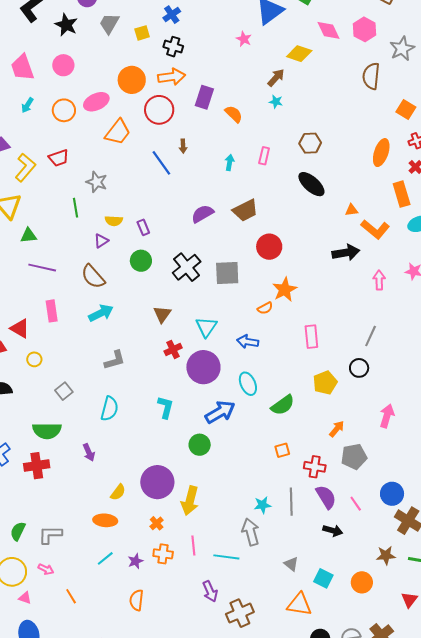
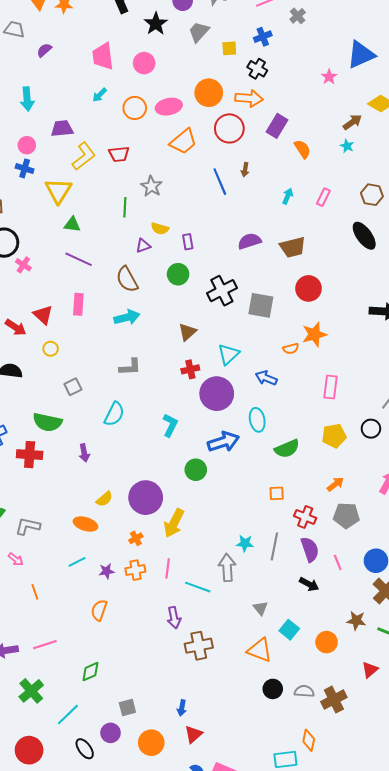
orange cross: (163, 554) -> (135, 570), turned -30

